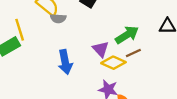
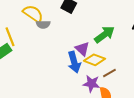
brown line: (133, 53) -> (109, 73), moved
blue arrow: (65, 62) -> (74, 62), moved

